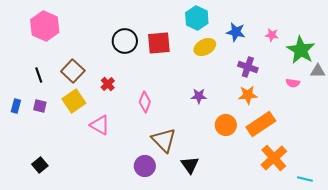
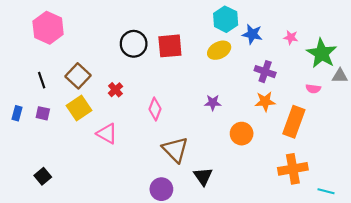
cyan hexagon: (197, 18) -> (226, 19), moved
orange rectangle: (261, 124) -> (294, 122), moved, turned -36
orange cross: (274, 158) -> (293, 169), turned 32
purple circle: (145, 166) -> (161, 189), moved

